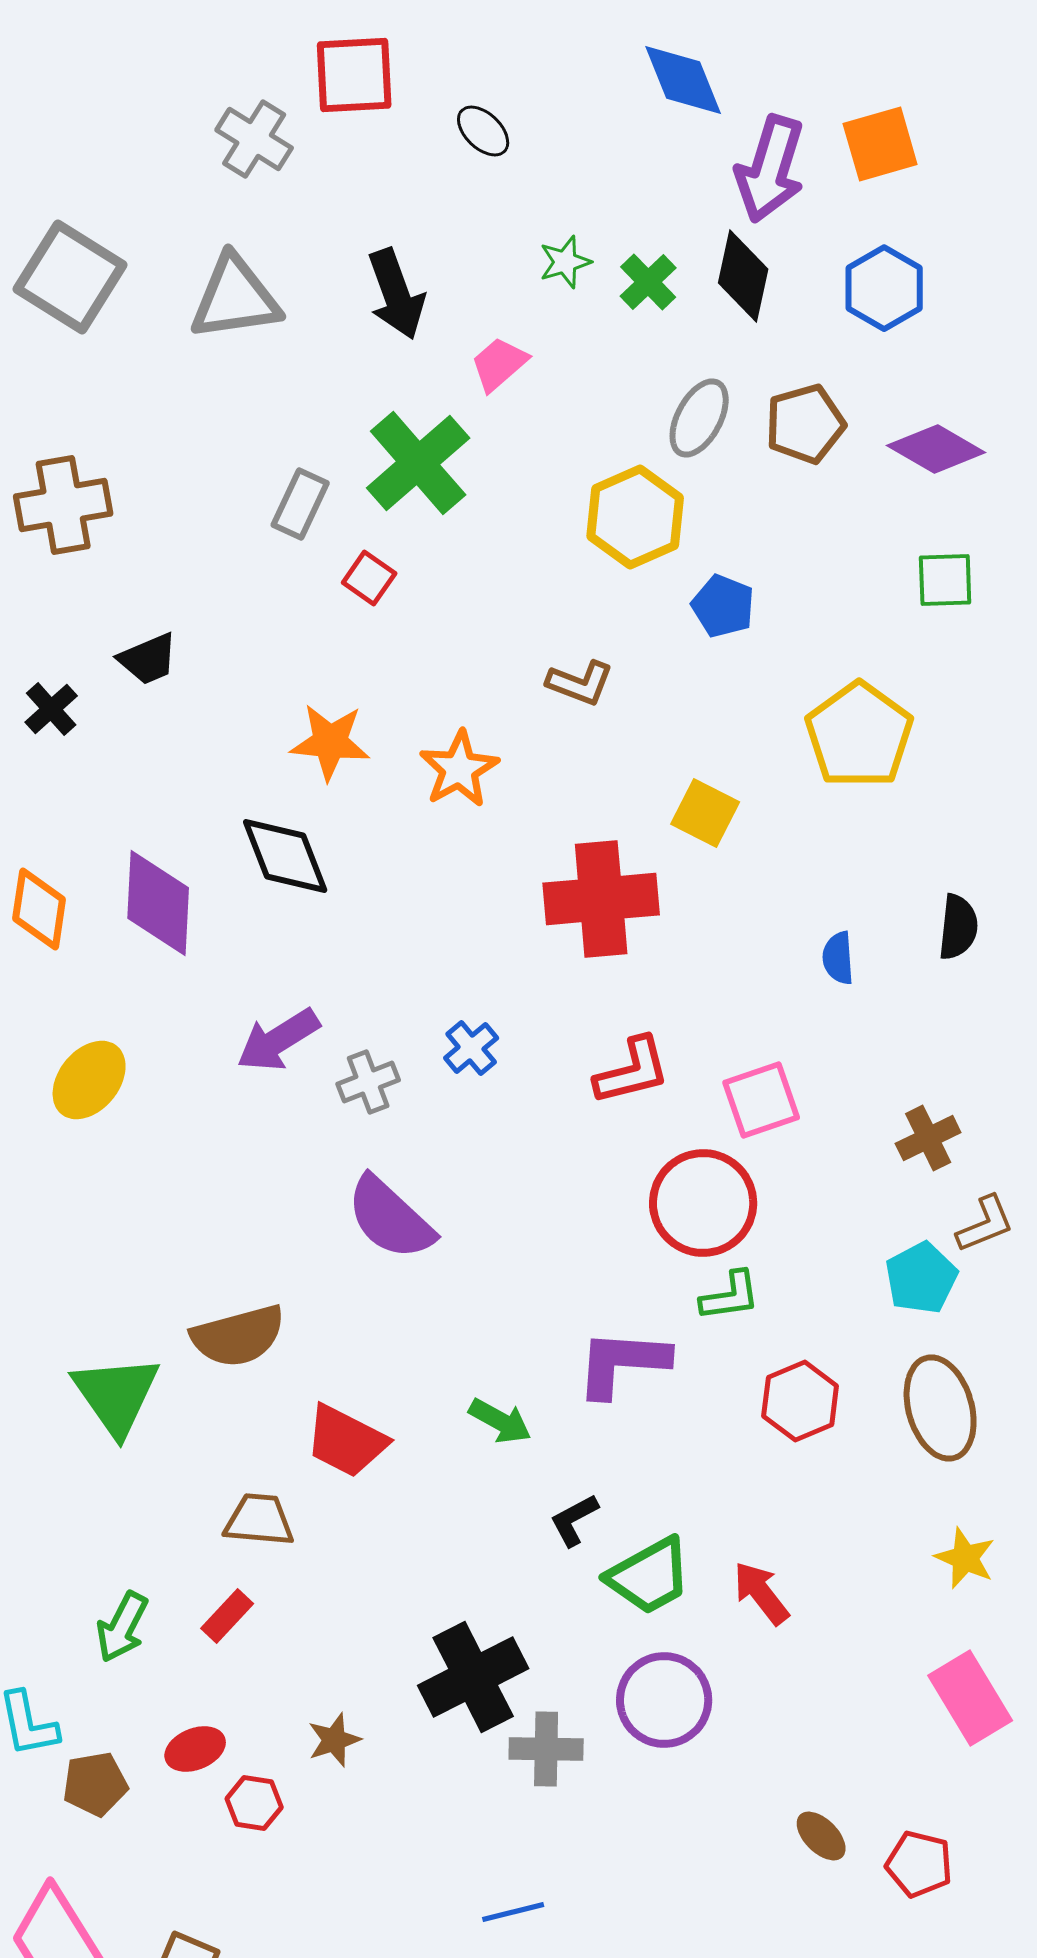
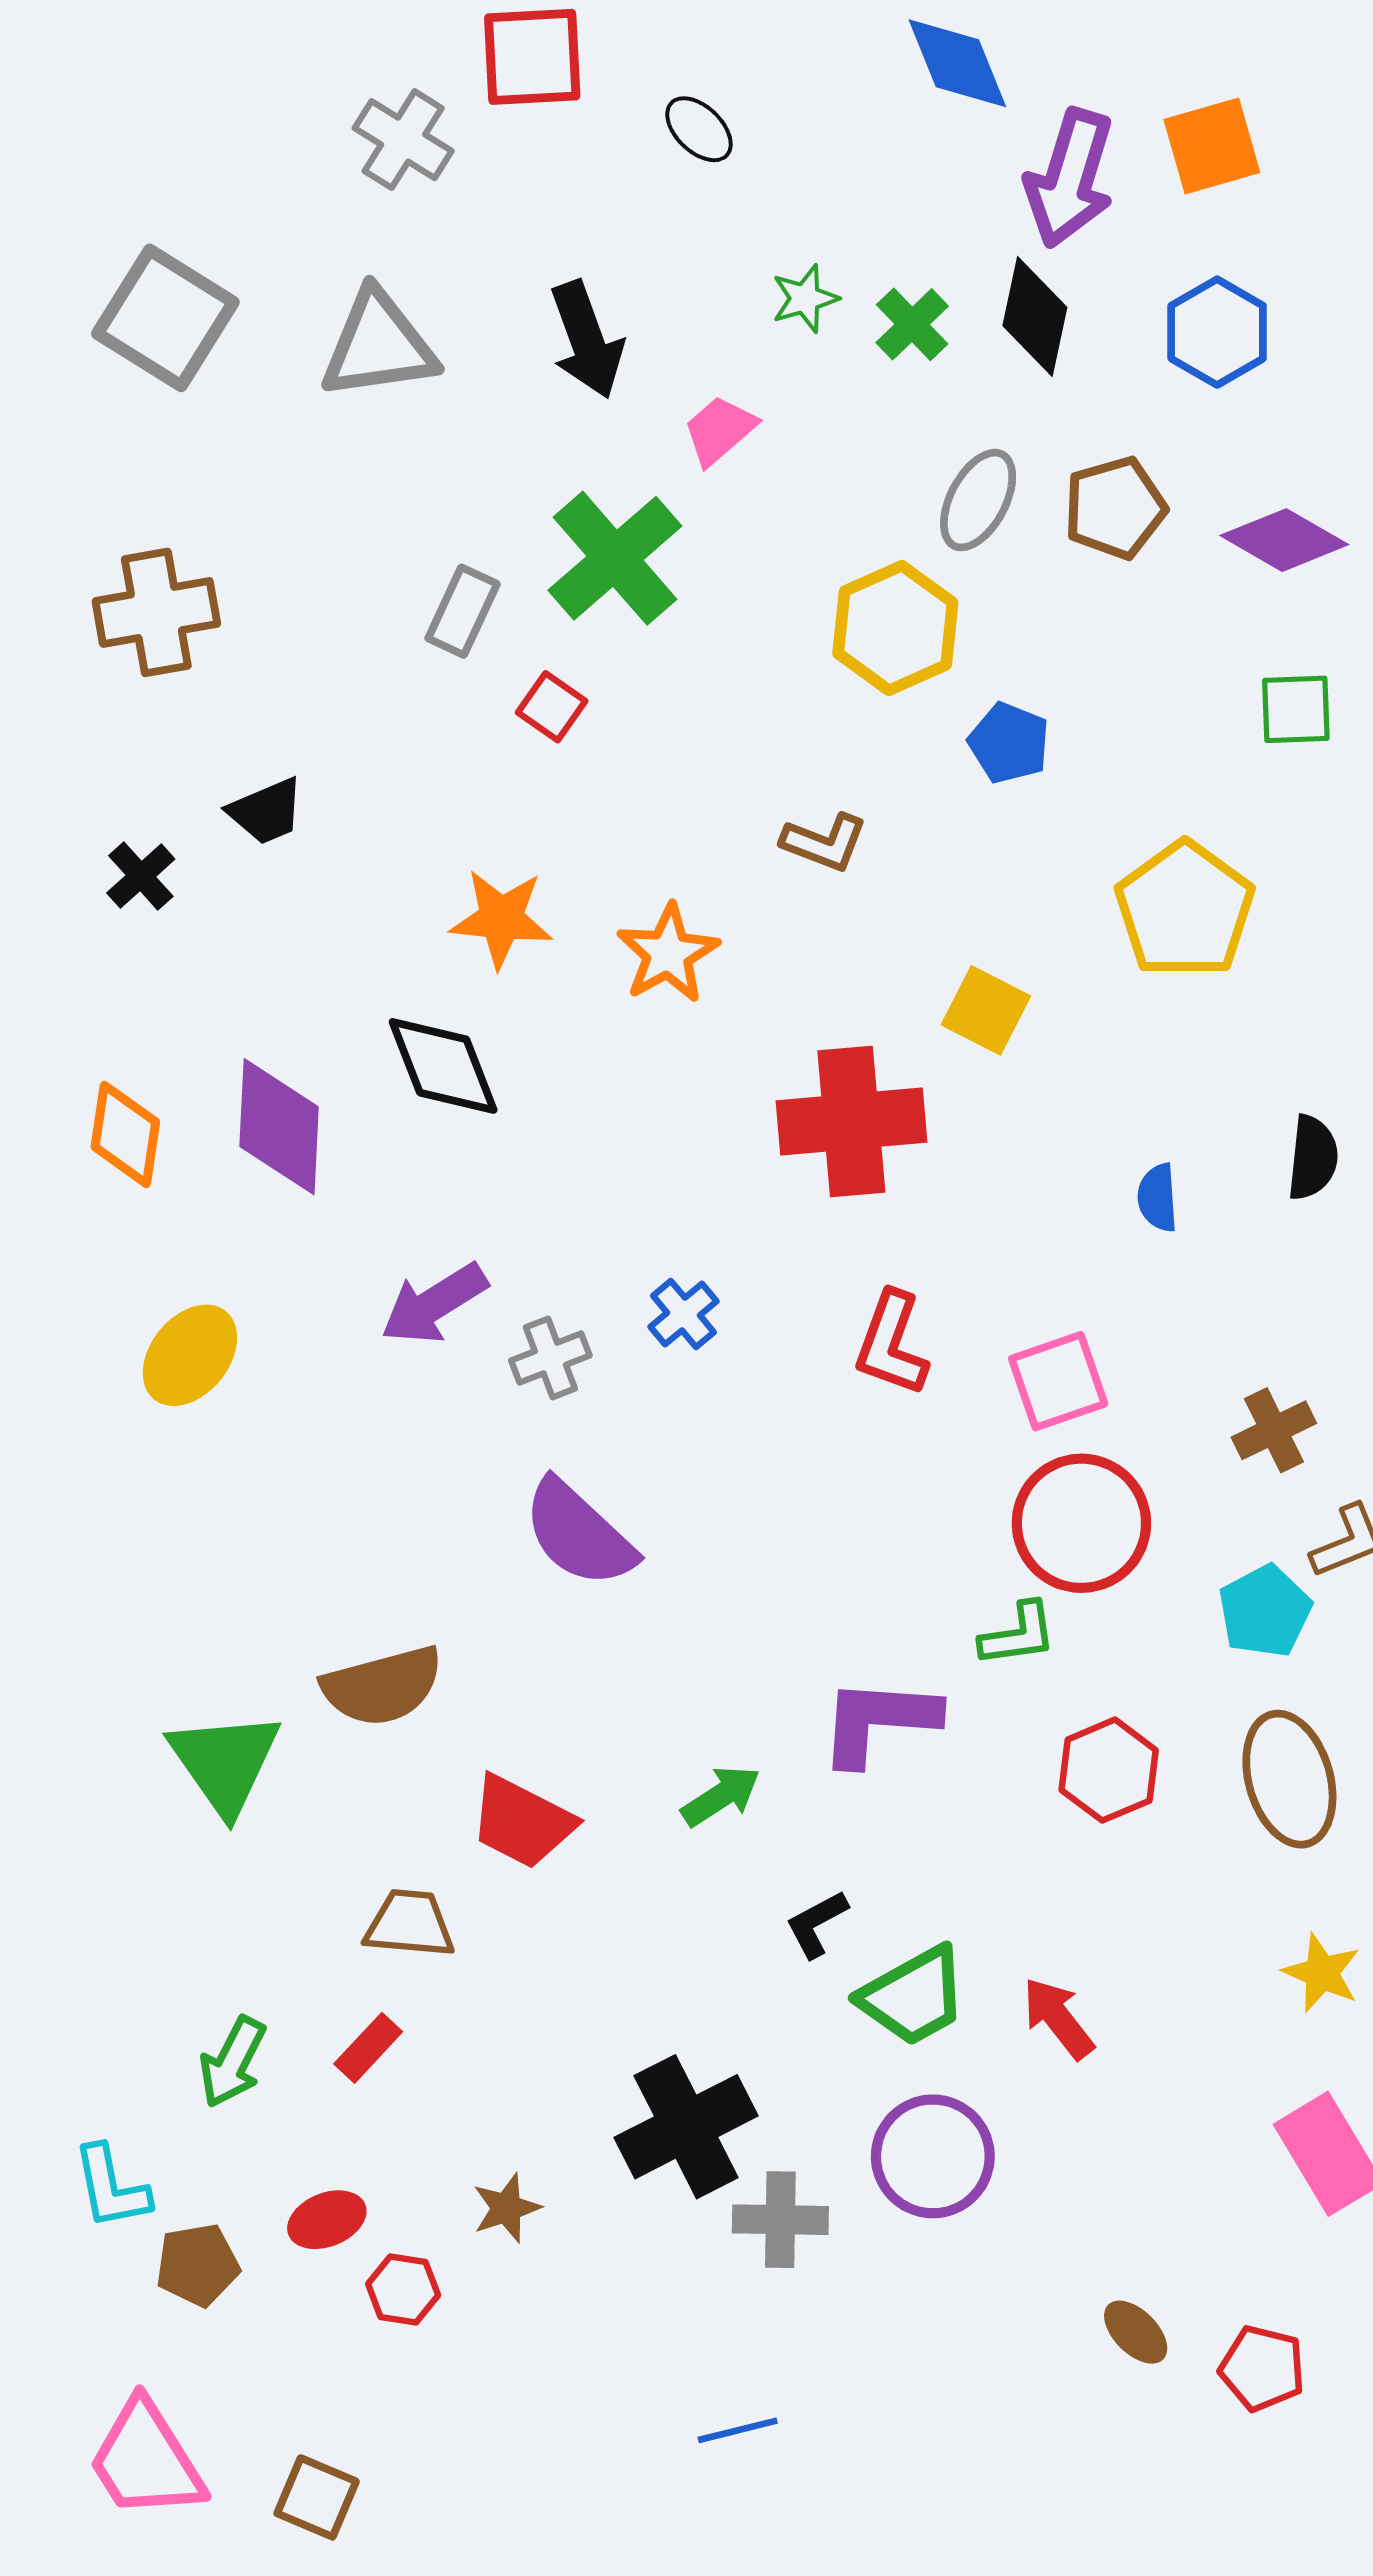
red L-shape: (632, 1071) -> (891, 1344), turned 124
red circle: (703, 1203) -> (1081, 1523), moved
green arrow: (500, 1421) -> (721, 1796), turned -62

